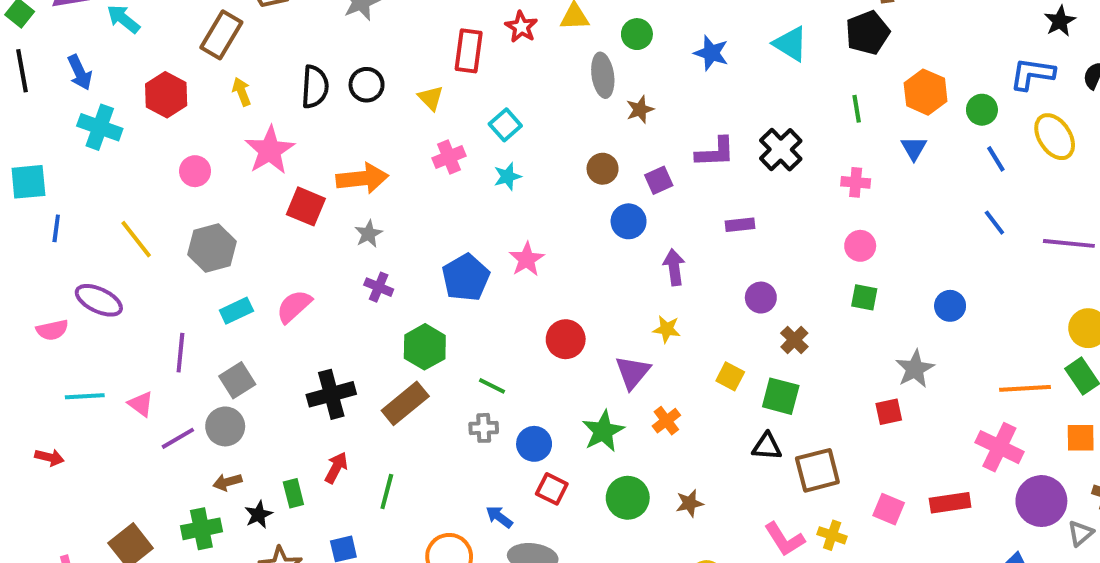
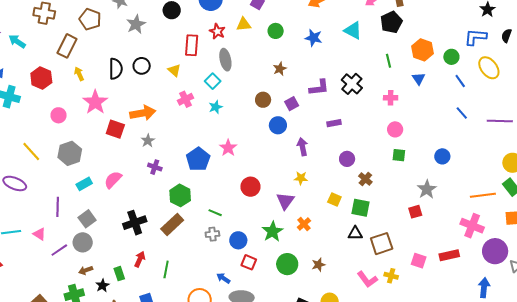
gray ellipse: (603, 75) -> (225, 60), moved

